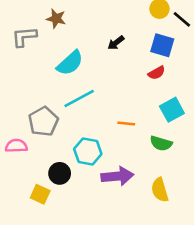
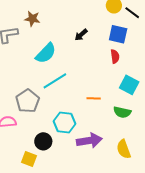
red semicircle: (157, 73) -> (115, 56), turned -64
cyan square: (172, 110) -> (129, 85), turned -30

